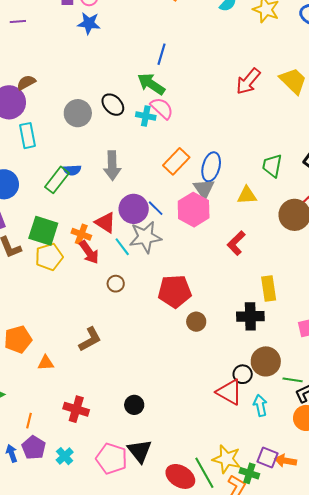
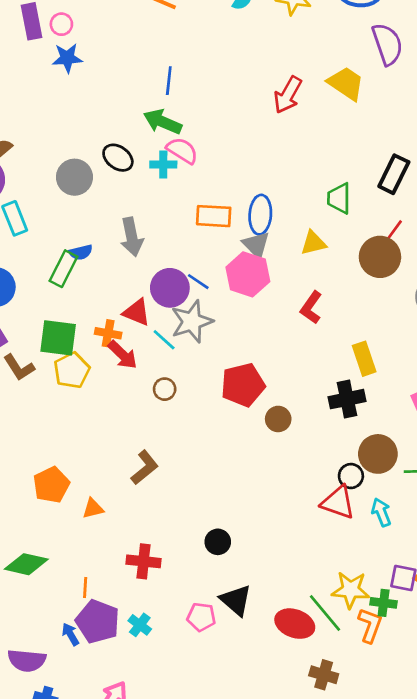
orange rectangle: (176, 161) -> (214, 216), turned 60
purple pentagon: (34, 448) -> (98, 621), size x1.4
pink pentagon: (112, 459) -> (201, 617), size x0.7

